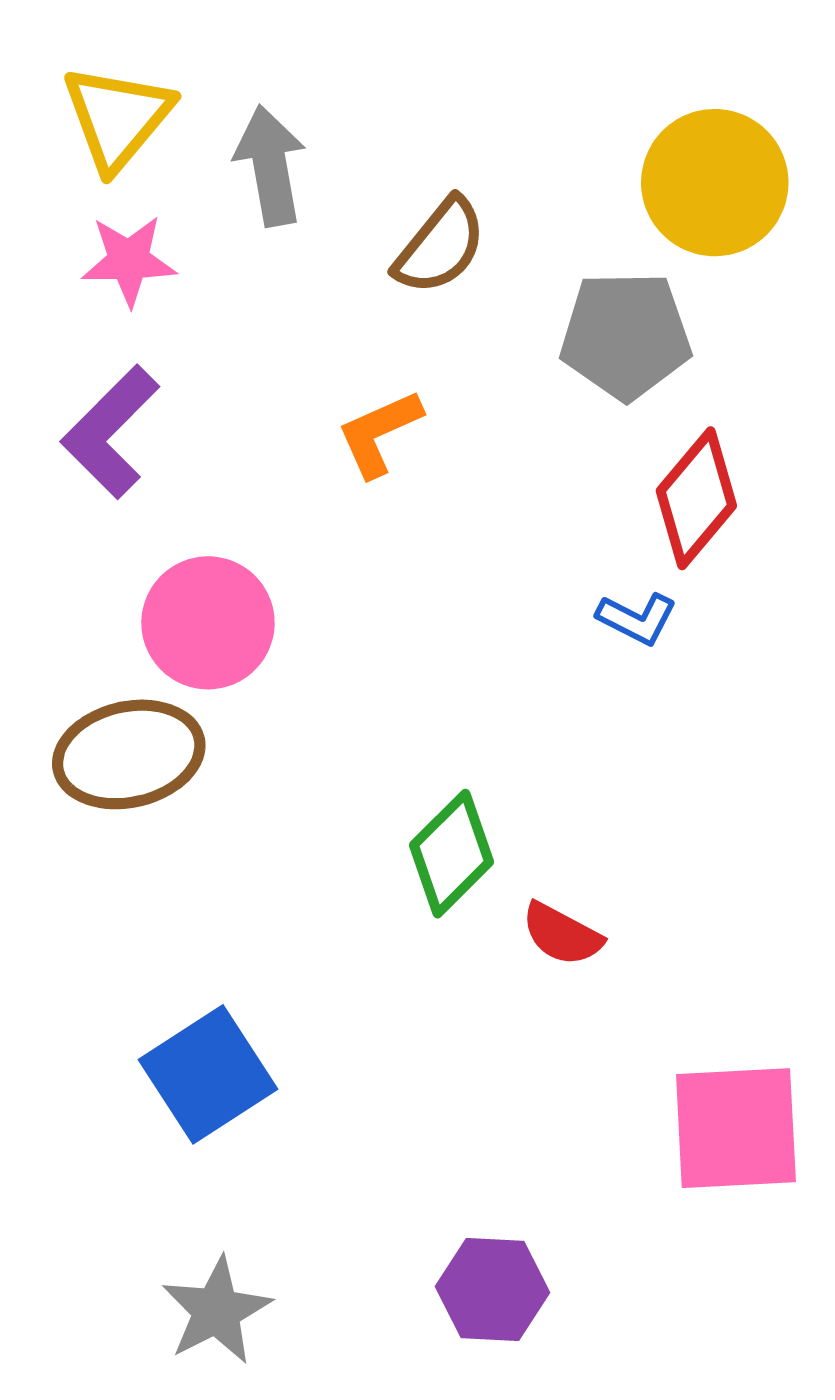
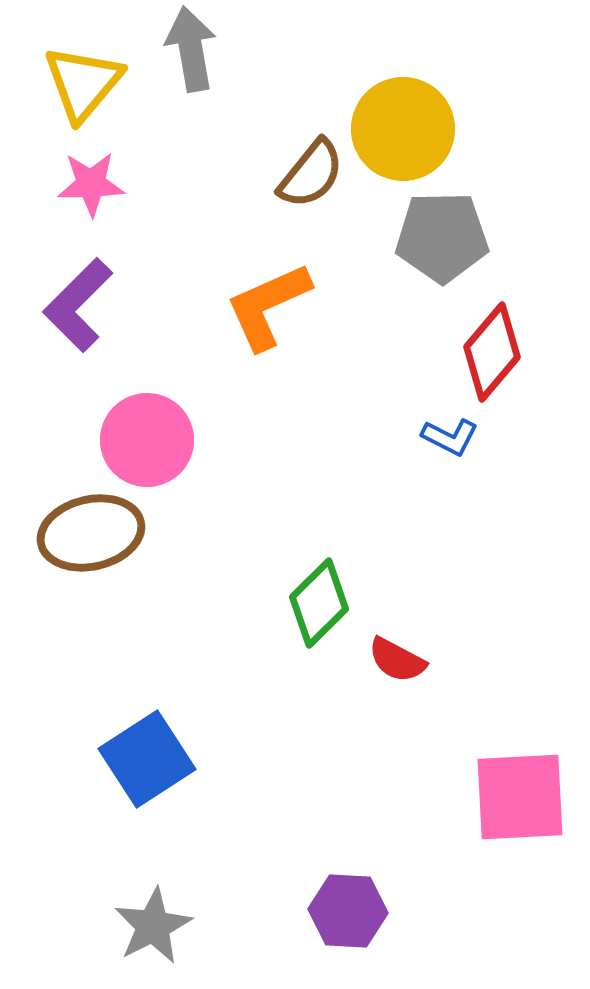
gray arrow: (270, 166) -> (191, 49), moved
yellow circle: (715, 183) -> (403, 129), moved
orange L-shape: (379, 433) -> (268, 306), size x1.4

